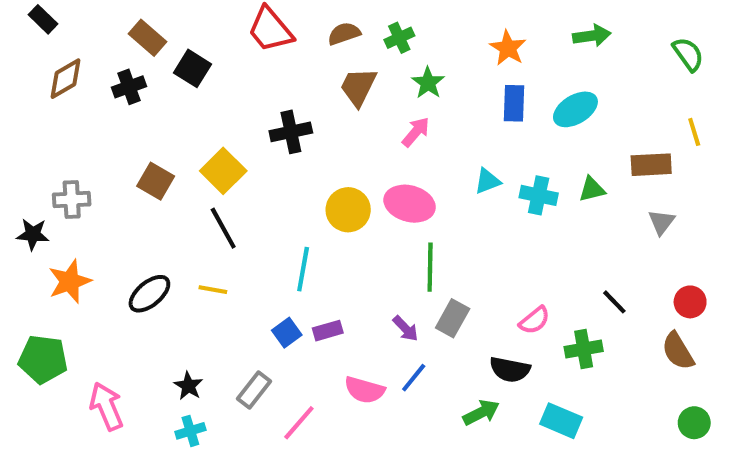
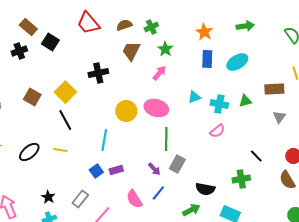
pink semicircle: (534, 320) -> (217, 131), moved
pink semicircle: (365, 390) -> (134, 199), turned 42

